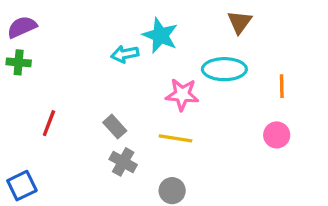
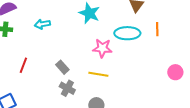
cyan arrow: (125, 54) -> (42, 24), moved
orange line: (282, 86) -> (157, 29), moved
pink circle: (277, 135) -> (175, 72), moved

